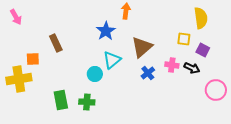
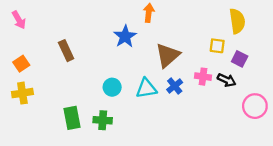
orange square: (33, 59) -> (21, 64), moved, turned -32
cyan triangle: (112, 60) -> (146, 88), moved, turned 30
yellow cross: (19, 79) -> (22, 93), size x0.7

